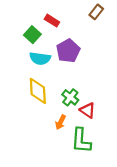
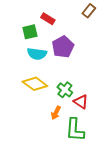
green square: (32, 35) -> (30, 32), turned 35
yellow diamond: (38, 91) -> (35, 84), turned -50

